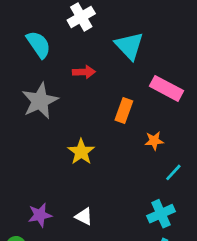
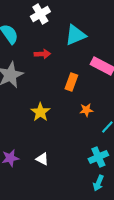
cyan triangle: (129, 46) -> (75, 35), turned 50
orange star: (154, 141) -> (86, 110), moved

